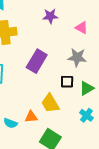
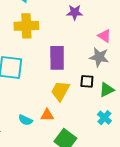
pink triangle: (82, 28) -> (104, 36), moved
purple rectangle: (37, 61) -> (57, 58), turned -35
yellow trapezoid: (50, 103) -> (60, 91), moved, turned 55

